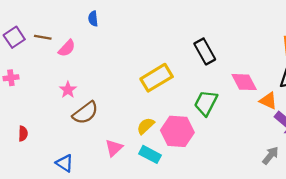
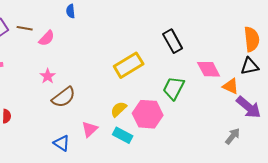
blue triangle: (65, 163) -> (62, 143), moved

